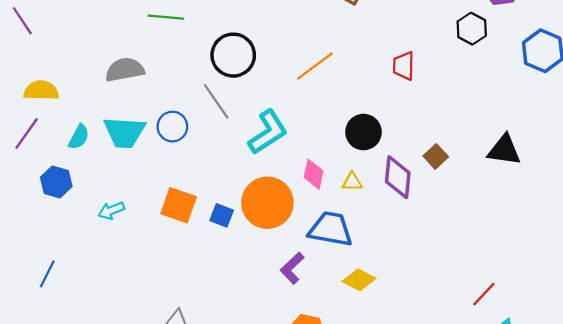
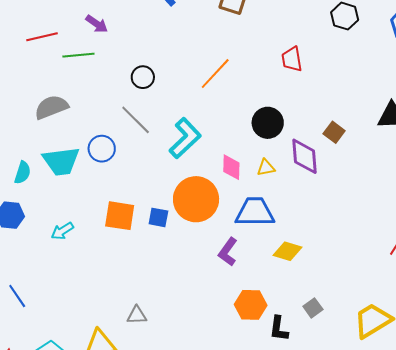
black circle: (233, 55) -> (143, 77), size x0.6
blue line: (47, 274) -> (17, 296), turned -50

